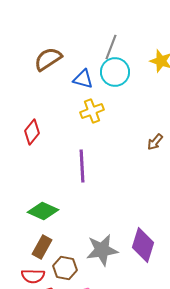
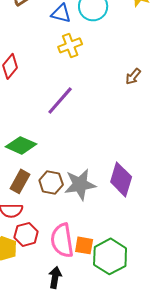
purple line: (82, 166) -> (60, 100), turned 44
brown hexagon: (65, 268) -> (51, 182), moved

